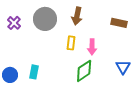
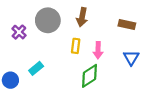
purple cross: (14, 23) -> (19, 32), moved
blue triangle: (123, 67) -> (131, 58), moved
cyan rectangle: (34, 72) -> (36, 68), moved, turned 40

